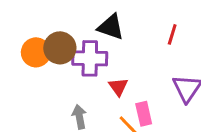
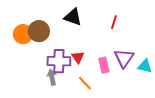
purple cross: (90, 58) -> (59, 61), moved
pink rectangle: (144, 114) -> (104, 65), moved

